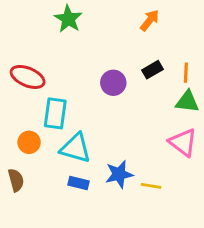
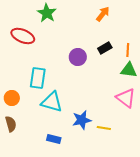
red ellipse: (28, 77) -> (23, 36), moved
orange circle: (29, 142) -> (12, 98), moved
blue rectangle: (78, 183) -> (54, 139), moved

